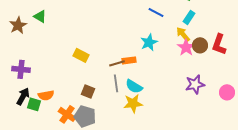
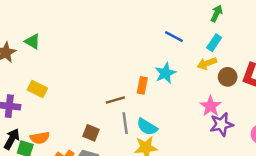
yellow arrow: (183, 34) -> (207, 63), turned -70
pink star: (186, 47) -> (211, 106), moved
yellow rectangle: (81, 55) -> (37, 89), moved
orange rectangle: (129, 60) -> (142, 85), moved, turned -72
brown line: (117, 63) -> (115, 100), moved

